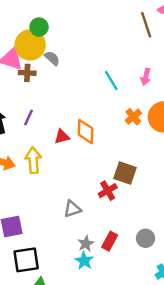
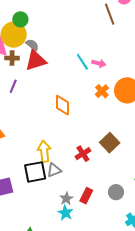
pink arrow: (146, 77) -> (99, 63), moved, turned -88
purple line: (29, 117) -> (13, 86), moved
red triangle: (62, 137) -> (36, 61), moved, size x1.6
yellow arrow: (33, 160) -> (44, 151), moved
brown square: (125, 173) -> (110, 143), moved, turned 30
black square: (26, 260) -> (35, 172), moved

